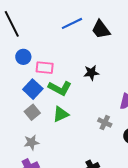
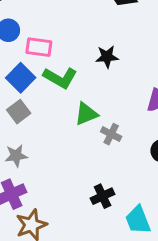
green triangle: (61, 114) -> (86, 114), moved
gray cross: (105, 123) -> (111, 134), moved

